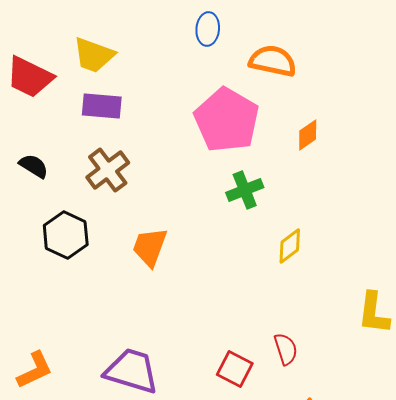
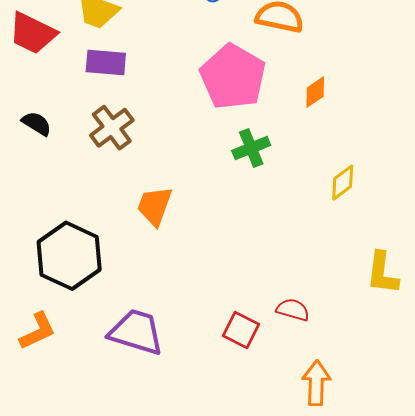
black hexagon: (66, 235) -> (69, 256), moved, size x1.4
yellow diamond: (290, 246) -> (343, 183), moved
red semicircle: (286, 349) -> (293, 310), turned -56

